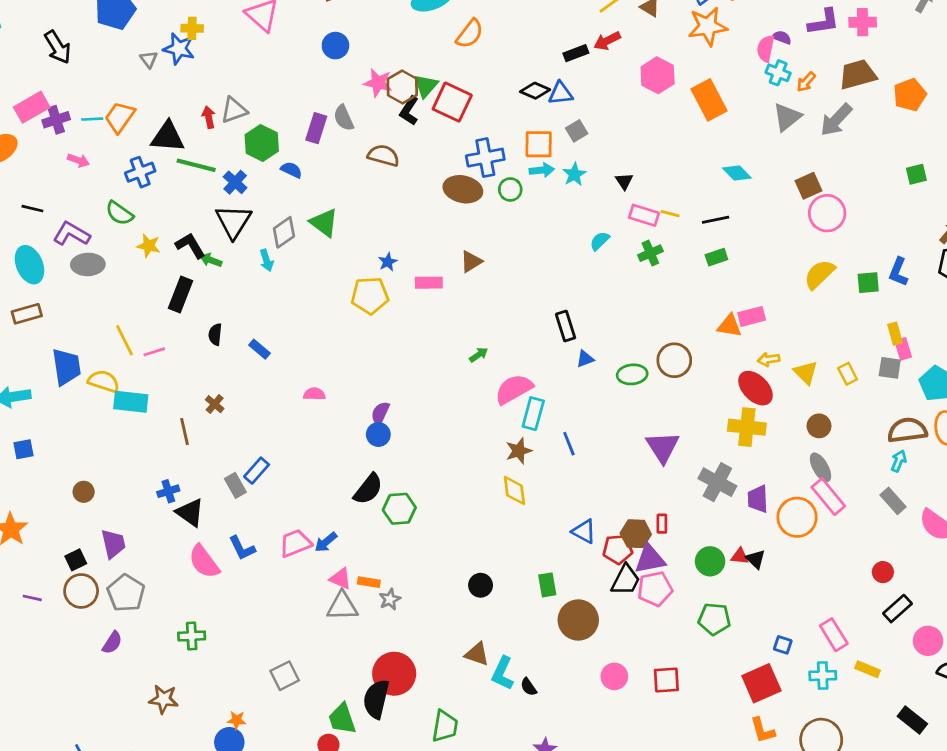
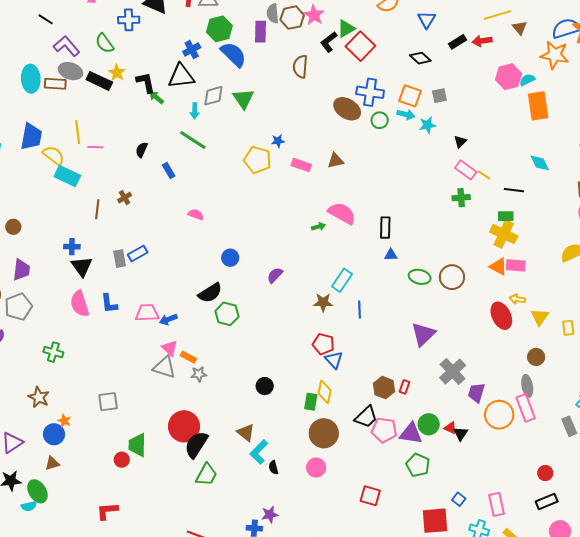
black rectangle: (576, 53) -> (457, 42), turned -30
brown hexagon: (402, 87) -> (292, 18), moved
blue triangle: (561, 93) -> (427, 20), moved, turned 48
gray semicircle: (344, 118) -> (273, 13), moved
purple rectangle: (316, 128) -> (261, 32), turned -35
brown semicircle: (383, 156) -> (300, 67), turned -120
green line: (196, 165) -> (193, 140), moved
blue semicircle: (291, 170) -> (233, 54), size x1.8
black triangle: (233, 221) -> (181, 76), turned 32
cyan semicircle: (600, 241) -> (527, 80), moved
cyan ellipse: (29, 265) -> (31, 79), moved
black rectangle: (181, 294) -> (99, 81), moved, turned 75
brown rectangle: (27, 314) -> (55, 84), moved
pink semicircle: (514, 389) -> (342, 213), moved, turned 40
purple semicircle: (380, 413) -> (275, 275), moved
yellow cross: (747, 427) -> (504, 234), moved
yellow diamond: (514, 490) -> (325, 392), moved
blue triangle: (584, 531) -> (334, 360), moved
red pentagon: (618, 549) -> (323, 344), moved
purple triangle: (650, 559) -> (411, 434), moved
pink circle: (614, 676) -> (316, 467), moved
brown star: (164, 699) -> (39, 397), moved
black semicircle: (376, 699) -> (196, 445), moved

